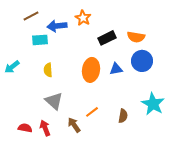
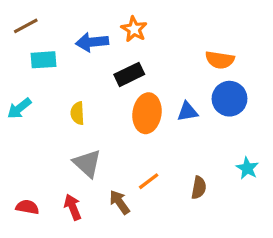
brown line: (31, 16) -> (26, 26), moved
black rectangle: (107, 38) -> (129, 74), moved
cyan rectangle: (40, 40) -> (43, 60), moved
cyan star: (153, 104) -> (247, 168), size x0.6
red semicircle: (25, 128) -> (27, 207), moved

